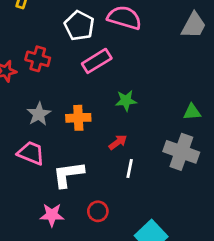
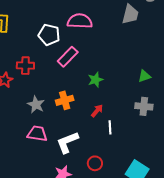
gray cross: (181, 152) -> (144, 106), size x0.7

